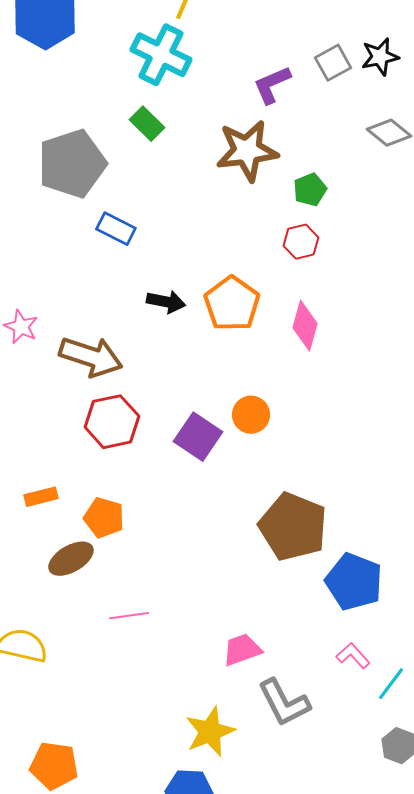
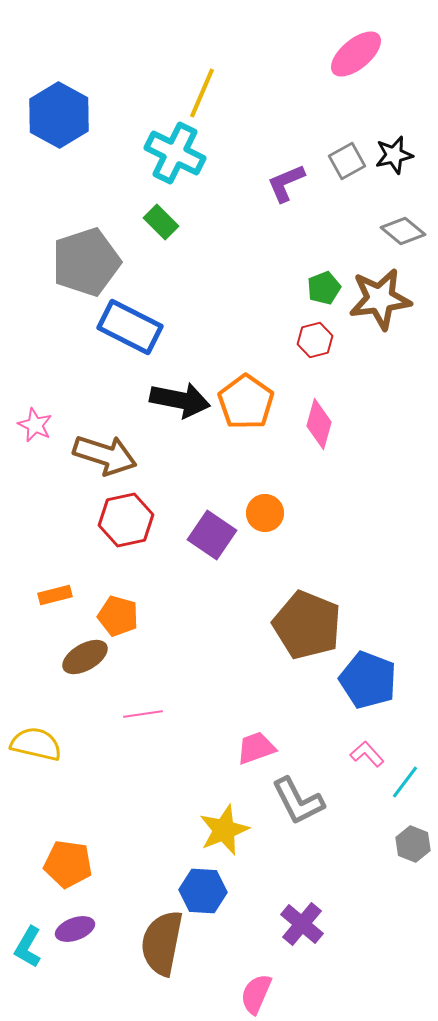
brown star: (247, 151) -> (380, 299), moved
blue rectangle: (116, 229) -> (130, 327), size x1.6
black arrow: (166, 302) -> (180, 400), size x1.5

